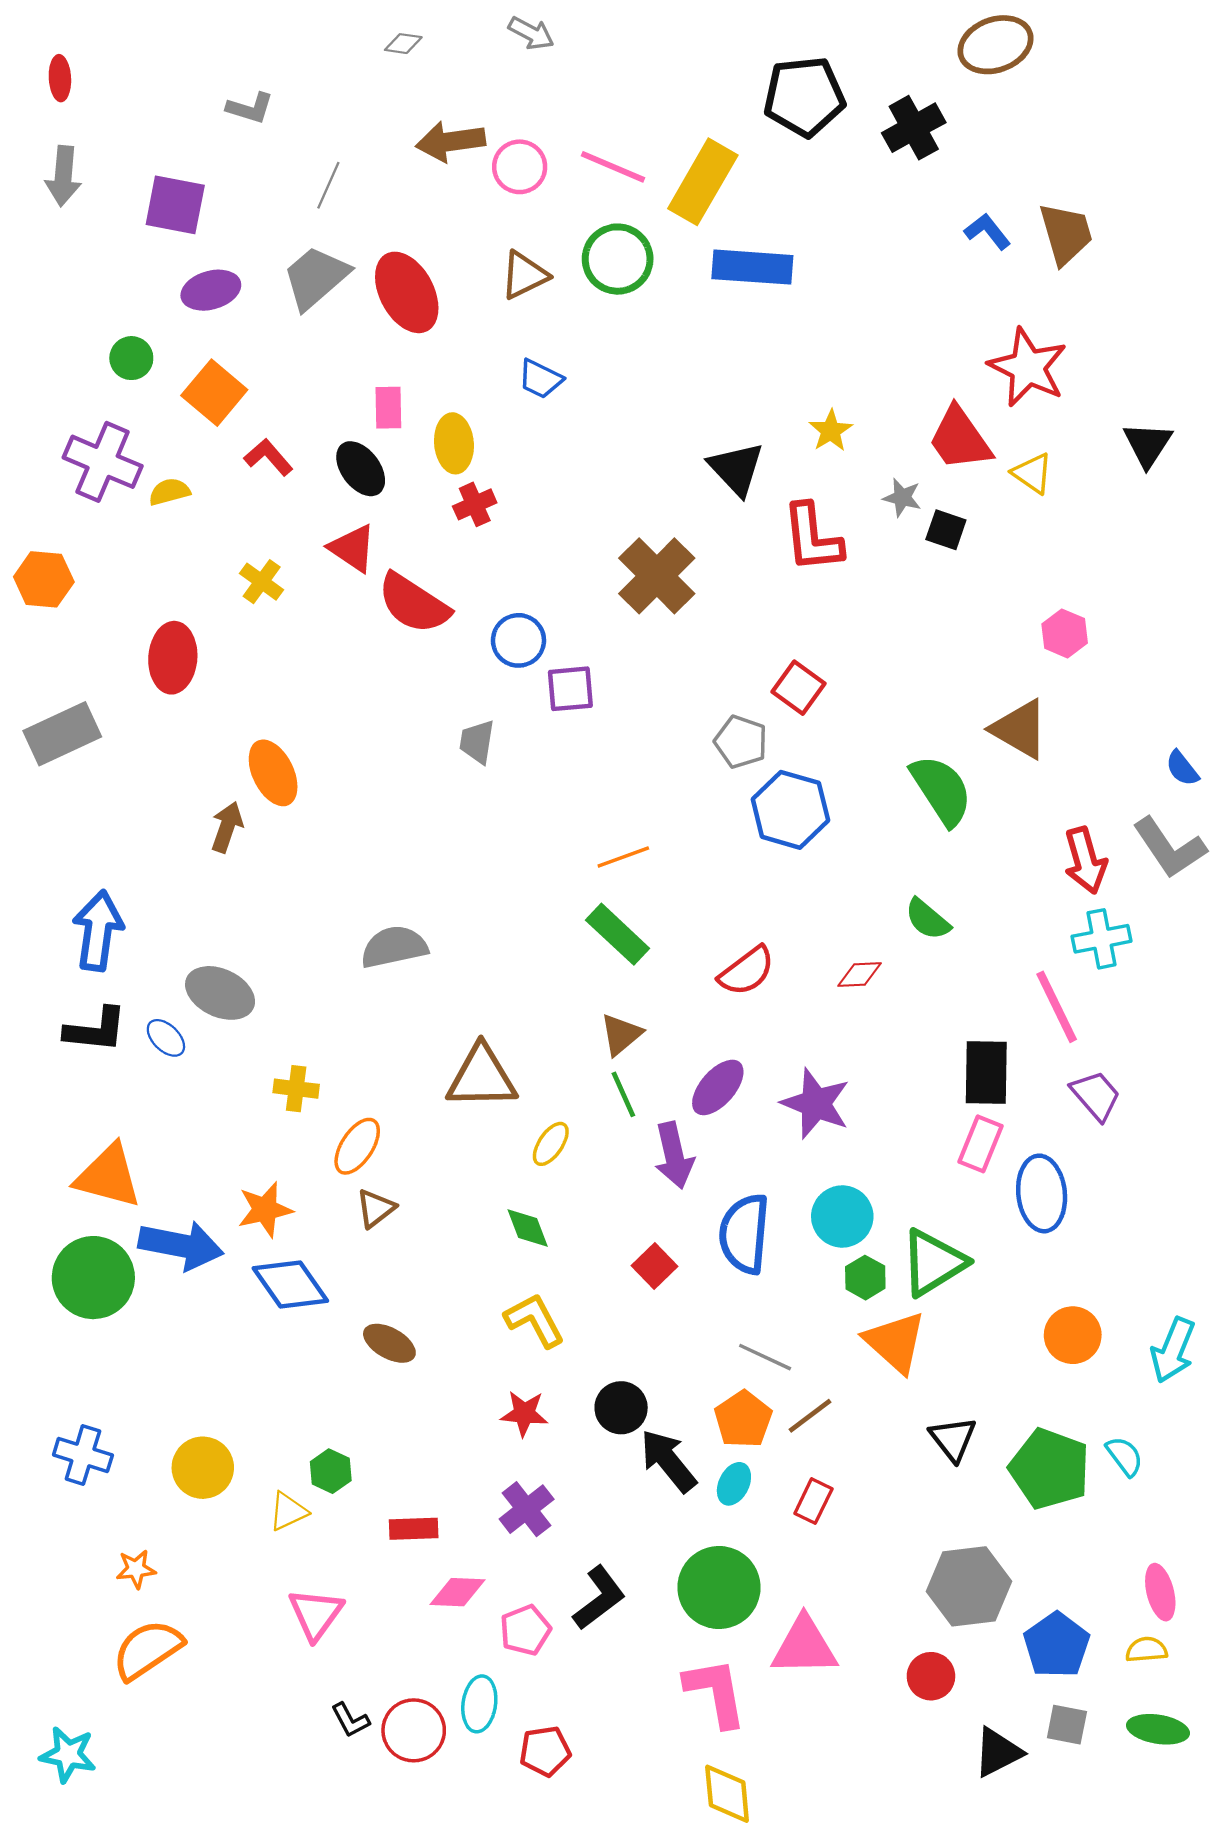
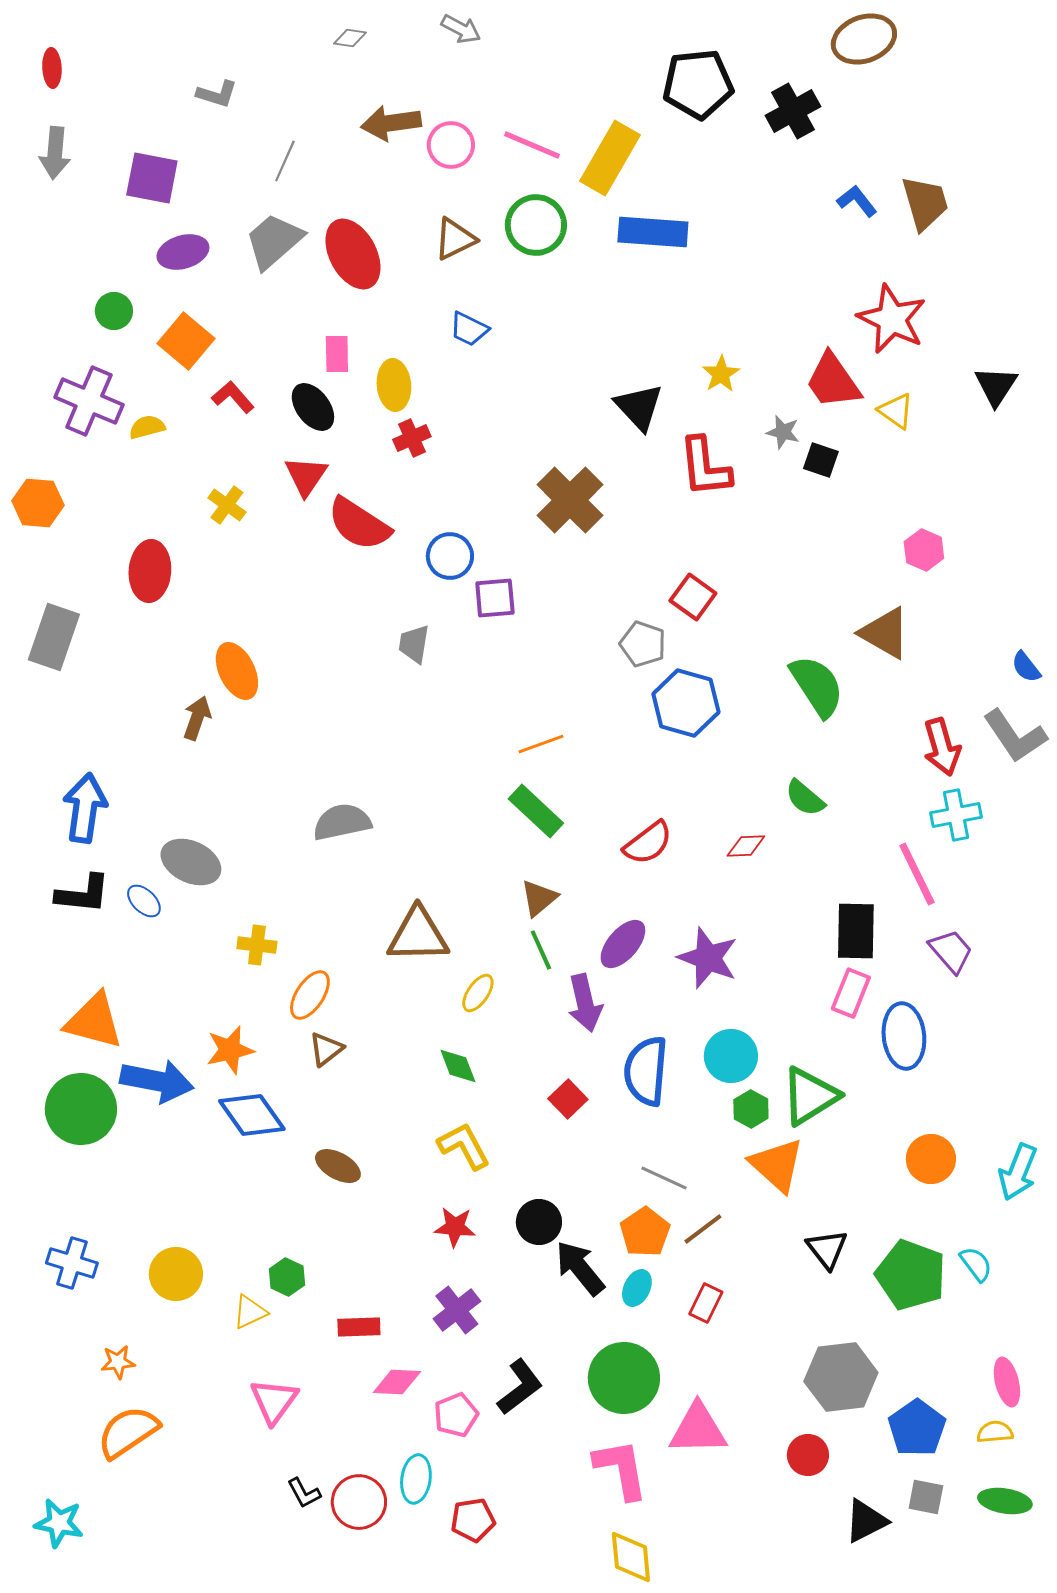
red triangle: (353, 548) -> (306, 476), turned 30
gray rectangle: (62, 734) -> (54, 637), turned -46

